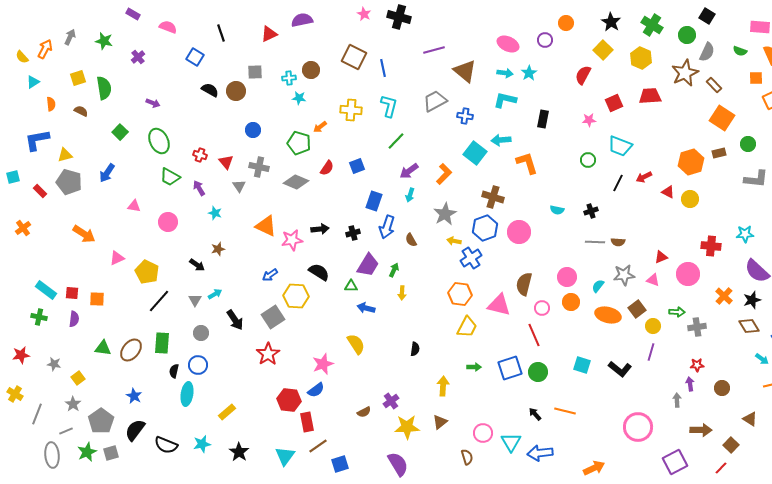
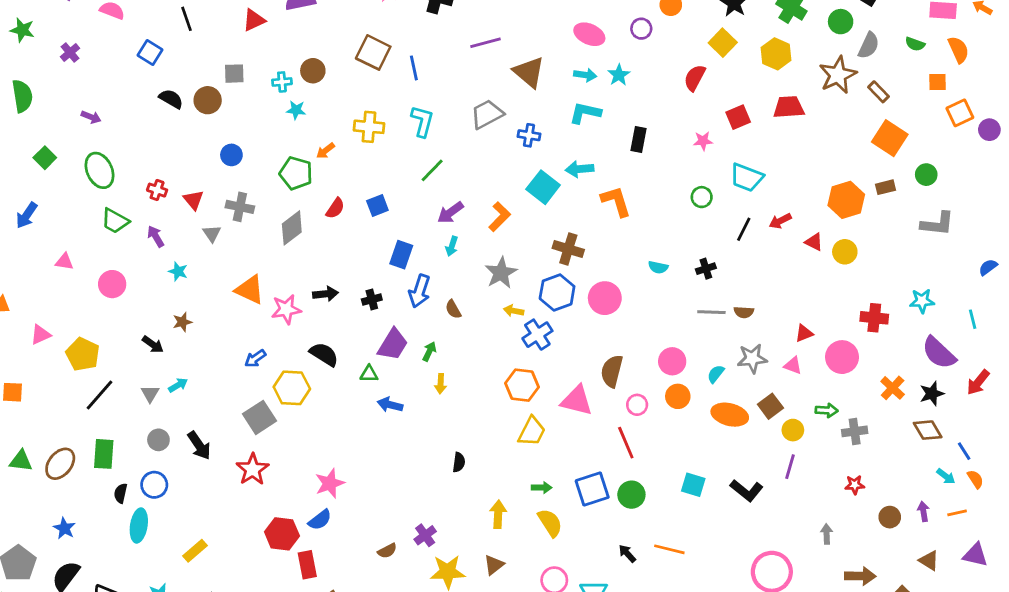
gray diamond: (296, 182) -> (292, 228), turned -60
black arrow: (235, 320) -> (199, 445), moved
yellow semicircle: (356, 344) -> (550, 523), moved
purple arrow: (690, 384) -> (923, 511), moved

